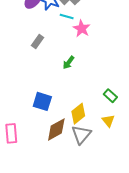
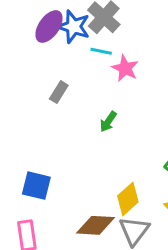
blue square: (42, 101) -> (36, 186), moved
brown diamond: (56, 129) -> (95, 225), turned 35

